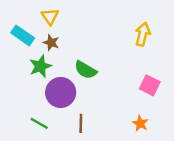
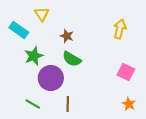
brown star: (51, 43) -> (67, 36), moved
orange star: (140, 123) -> (129, 104), moved

